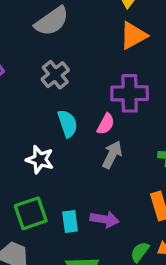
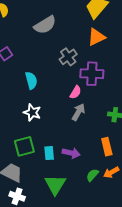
gray cross: (55, 75) -> (68, 57), moved
cyan semicircle: (68, 124) -> (31, 80), moved

